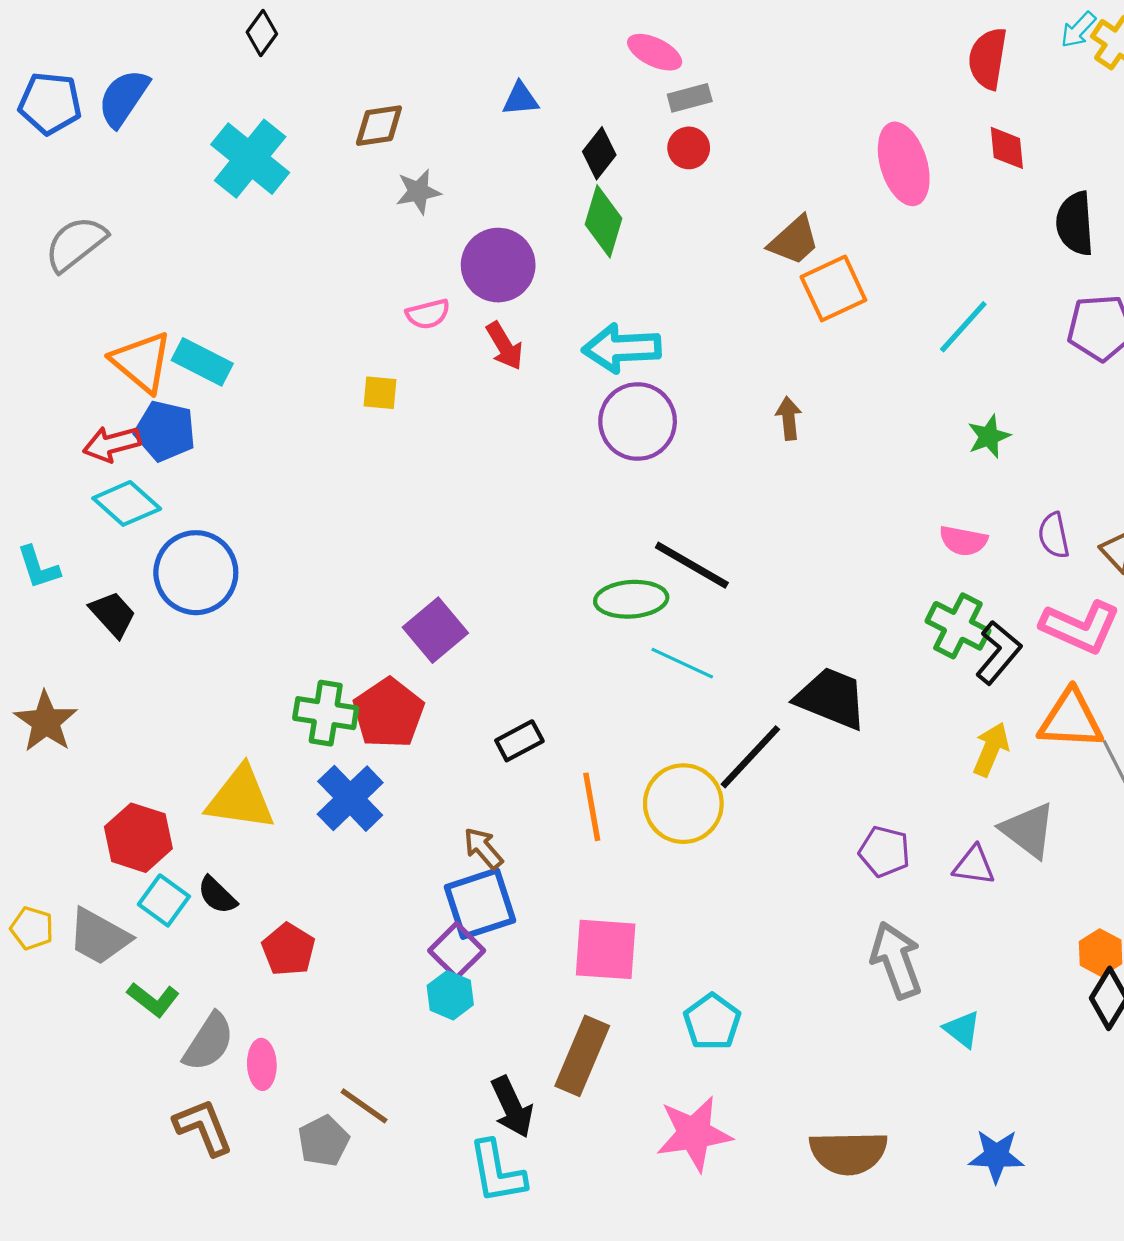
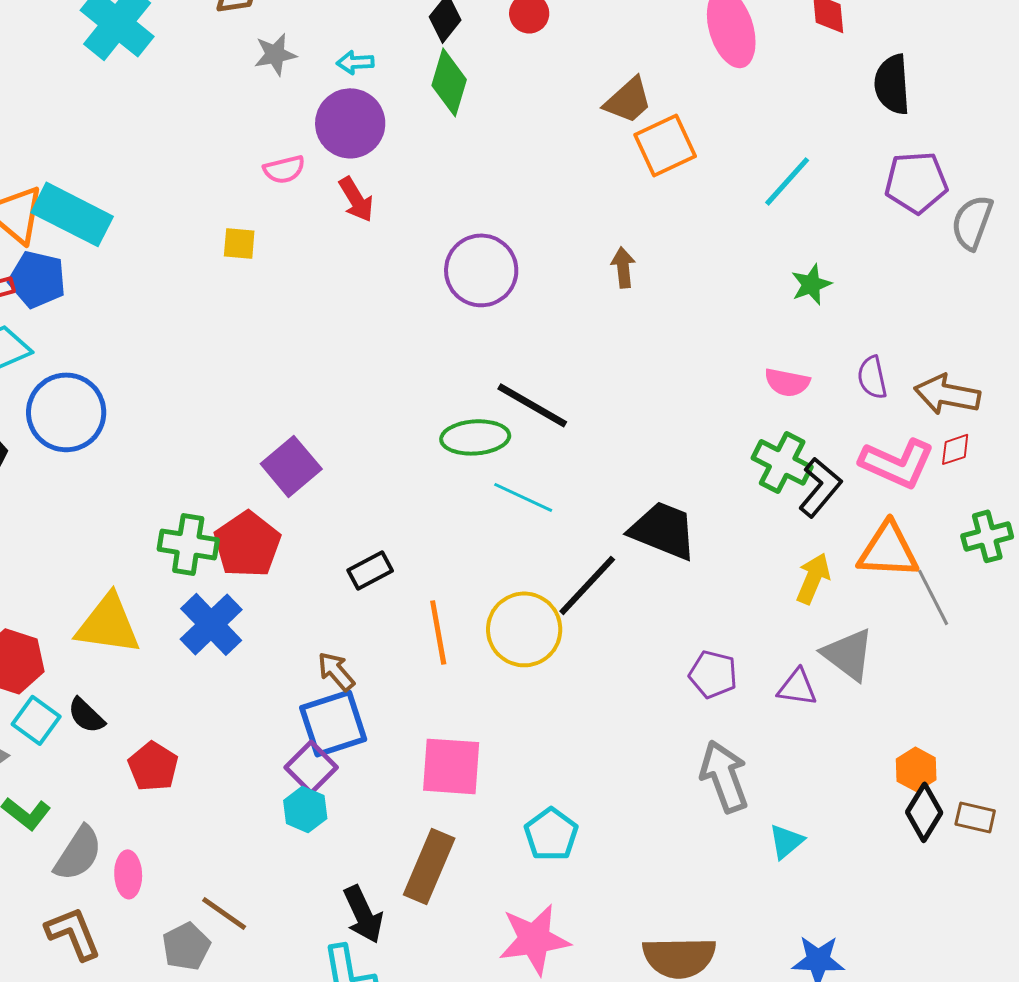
cyan arrow: (622, 348) -> (355, 62), moved, size x0.5
cyan rectangle: (202, 362) -> (72, 214), size x1.4
cyan triangle: (962, 1029) -> (786, 841), turned 42

